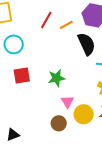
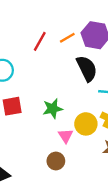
orange line: (66, 25) -> (67, 38), moved
yellow circle: (84, 114) -> (86, 124), moved

